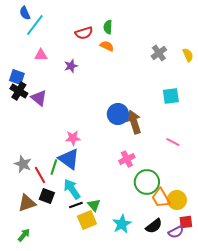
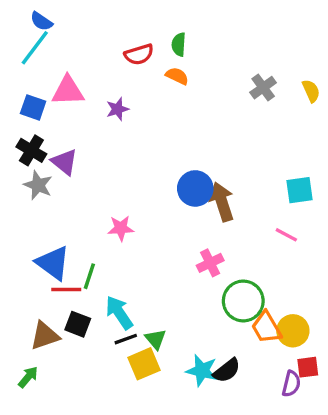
blue semicircle: (25, 13) -> (41, 21), turned -32
cyan line: (35, 25) -> (35, 48), moved
pink triangle: (41, 55) -> (68, 91), size x1.5
blue square: (17, 77) -> (33, 107), moved
cyan square: (171, 96) -> (300, 190), moved
blue triangle: (69, 159) -> (53, 263), moved
gray star: (23, 164) -> (38, 185), moved
red line: (40, 175) -> (66, 289), turned -60
cyan star: (122, 224) -> (202, 370), turned -30
black semicircle: (154, 226) -> (227, 370), moved
purple semicircle: (176, 232) -> (291, 384), turned -49
green arrow: (24, 235) -> (28, 377), moved

